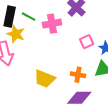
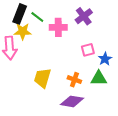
yellow star: (16, 34) -> (23, 31), turned -30
yellow trapezoid: (45, 79) -> (42, 78), turned 75

